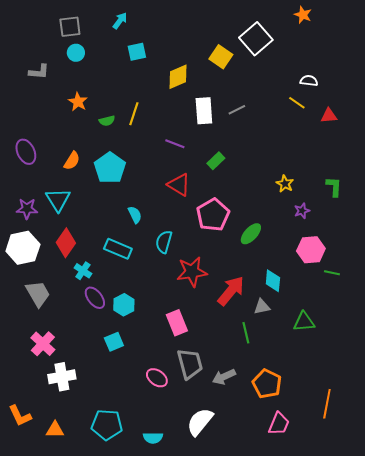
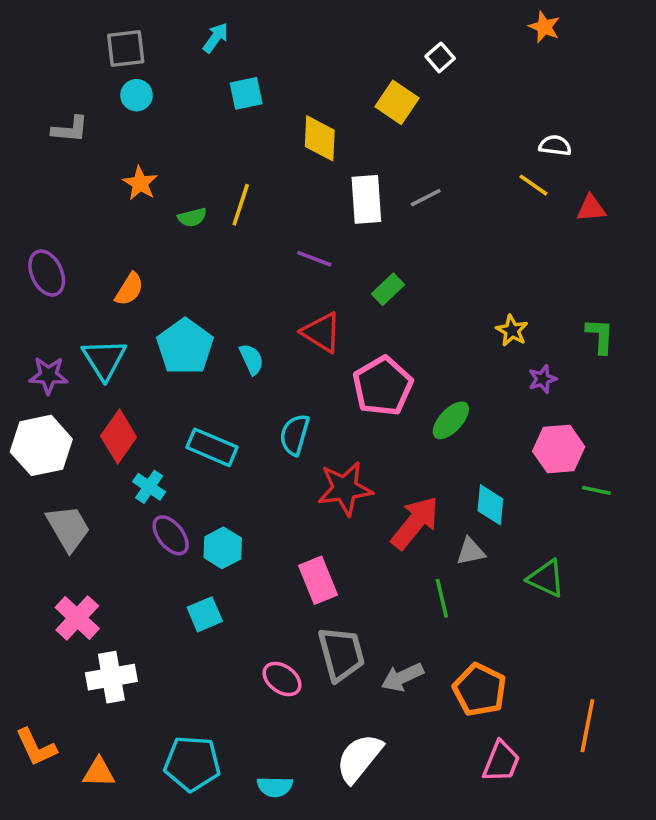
white square: (256, 39) -> (440, 57), moved, size x0.5
yellow diamond: (178, 77) -> (320, 138), turned -64
cyan pentagon: (110, 168) -> (185, 347), moved
cyan semicircle: (135, 215) -> (251, 359), moved
green triangle: (304, 322) -> (546, 578), turned 30

